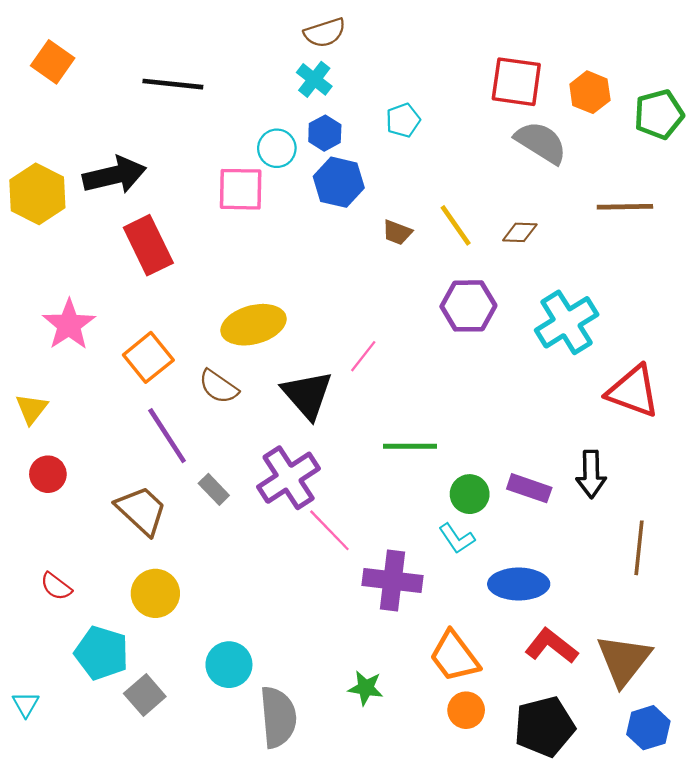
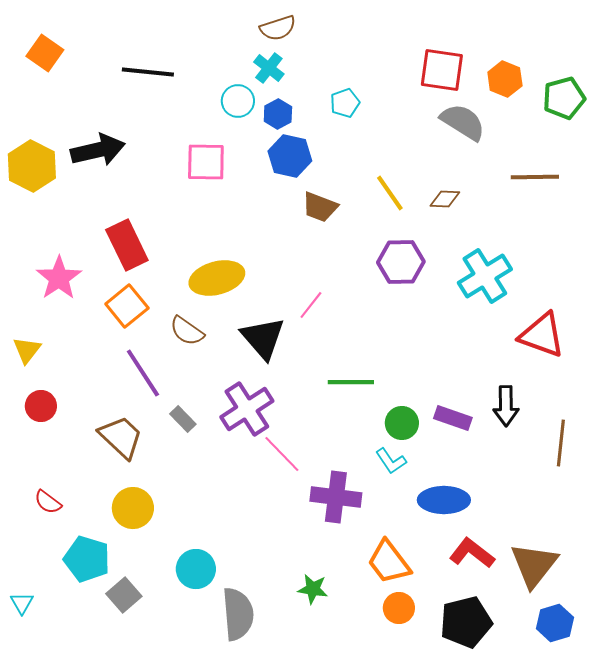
cyan circle: (277, 148) -> (238, 101), moved
brown trapezoid: (397, 232) -> (320, 207), moved, size x1.4
red rectangle: (148, 245) -> (127, 245), moved
brown line: (639, 548) -> (561, 443), moved

